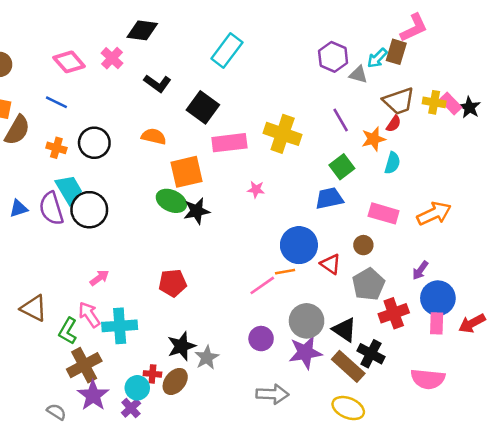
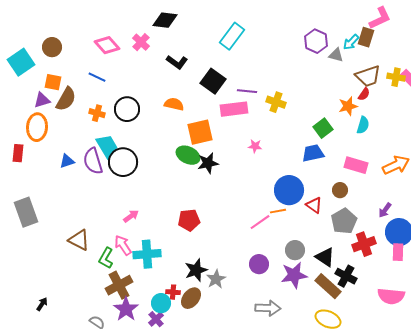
purple line: (341, 120) -> (247, 91), moved, turned -54
yellow cross: (283, 134) -> (276, 102), size x0.7
gray circle: (307, 321) -> (295, 250), size x0.7

